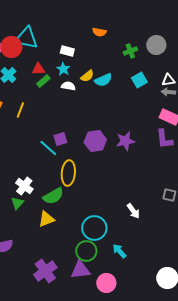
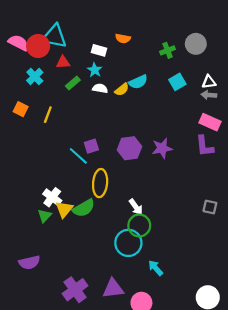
orange semicircle: (99, 32) -> (123, 38), moved
red triangle: (38, 69) -> (63, 62), moved
yellow semicircle: (87, 76) -> (122, 90), moved
white arrow: (133, 211) -> (136, 207), moved
yellow triangle: (46, 219) -> (64, 209), moved, turned -30
green circle: (86, 251) -> (139, 226), moved

